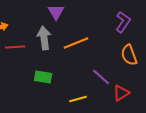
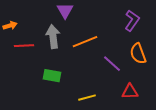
purple line: (101, 77) -> (112, 64), moved
red triangle: (121, 93) -> (130, 92), turned 30

